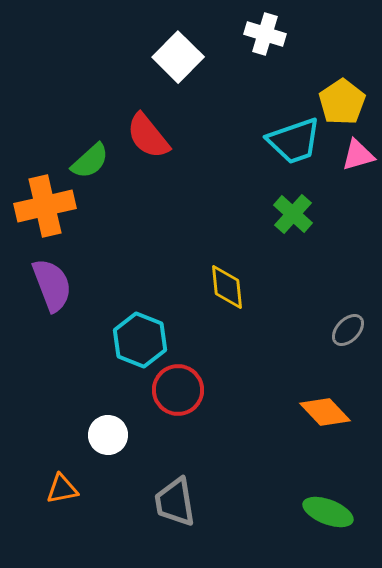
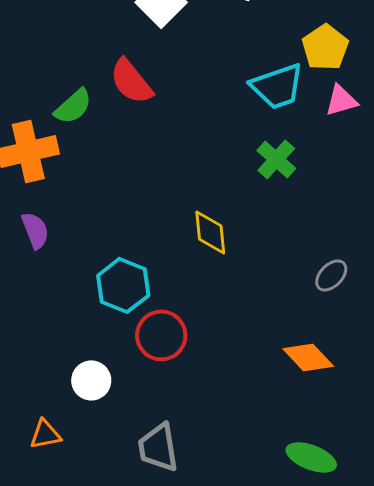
purple semicircle: (52, 285) -> (35, 230), size x0.7

